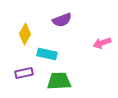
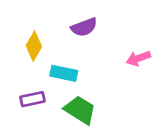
green trapezoid: (59, 81) -> (80, 110), turned 35

